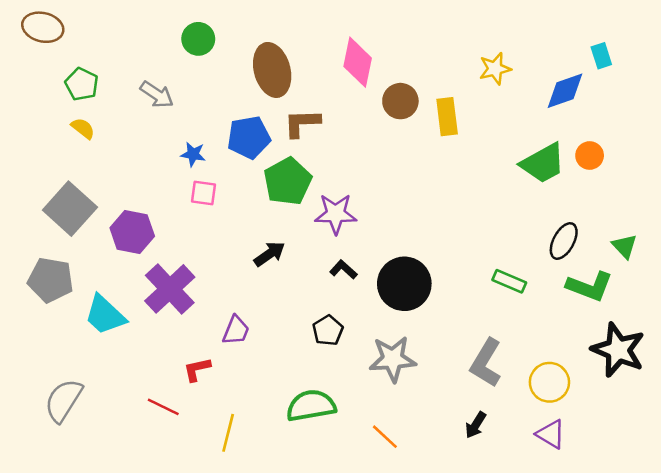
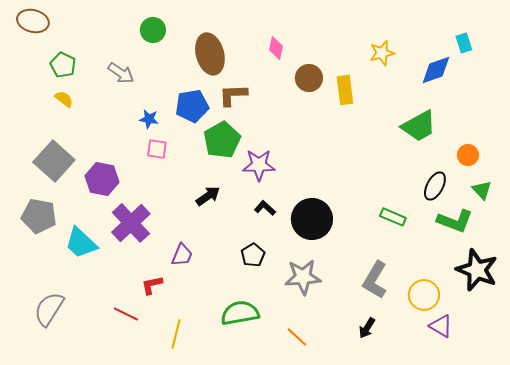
pink diamond: (358, 62) -> (276, 48), size x0.6
orange circle: (590, 155) -> (468, 155), moved
purple triangle: (551, 434) -> (441, 326), moved

